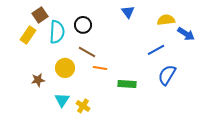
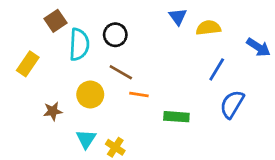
yellow semicircle: (166, 20) -> (208, 28), moved
yellow rectangle: (28, 35) -> (28, 64), moved
blue line: (156, 50) -> (217, 69), turned -30

